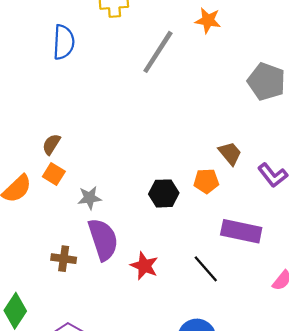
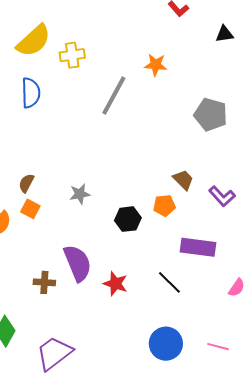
gray star: (90, 198) -> (80, 194), moved

